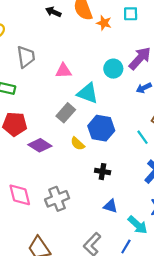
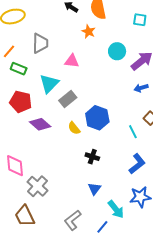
orange star: (104, 23) -> (89, 31), moved
cyan circle: (113, 69) -> (117, 51), moved
cyan triangle: (88, 93) -> (49, 83), moved, turned 45
gray cross: (57, 199) -> (37, 186), moved, turned -35
blue triangle: (111, 206) -> (94, 189), turned 40

